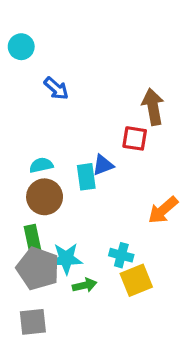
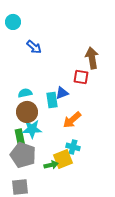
orange arrow: (163, 210) -> (72, 120), moved
cyan star: (66, 259) -> (32, 129), moved
yellow square: (136, 280) -> (63, 159), moved

